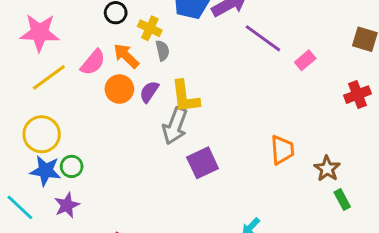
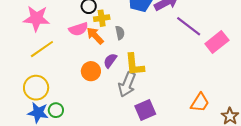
yellow cross: (150, 28) -> (102, 18), moved, turned -35
pink rectangle: (305, 60) -> (217, 42), size x1.6
pink semicircle: (93, 62) -> (78, 29), moved, turned 30
orange circle: (119, 89) -> (91, 71), moved
orange trapezoid: (282, 150) -> (200, 103), turned 35

